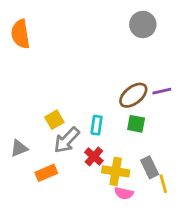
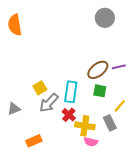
cyan rectangle: (97, 125) -> (71, 92), size x1.5
orange rectangle: (46, 173) -> (34, 141), moved
yellow line: (163, 184) -> (120, 106), moved, turned 56

